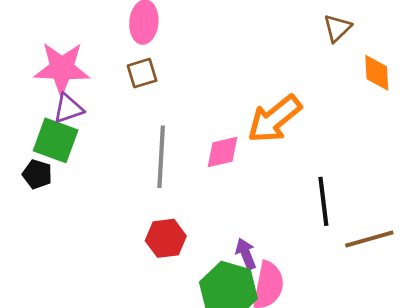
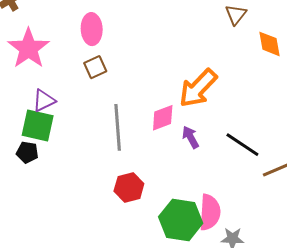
pink star: (62, 68) -> (28, 48), moved, turned -30
black line: (323, 201) -> (242, 145), turned -42
purple arrow: (246, 254) -> (191, 137), moved

